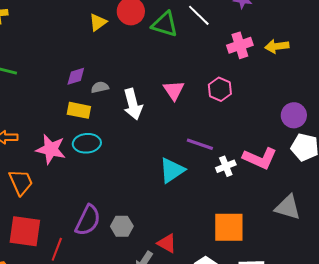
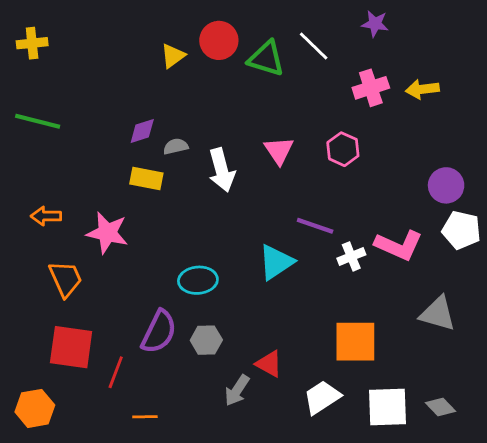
cyan ellipse: (87, 143) -> (198, 280), moved

